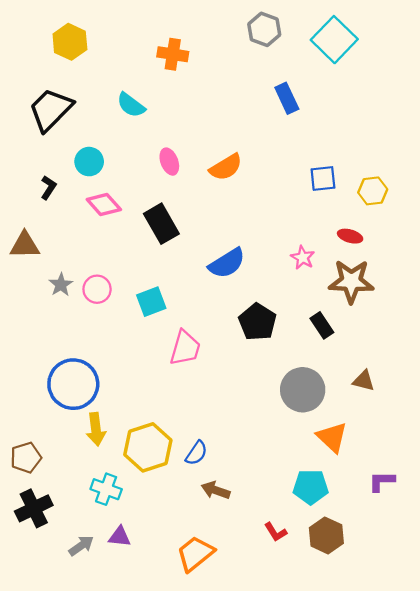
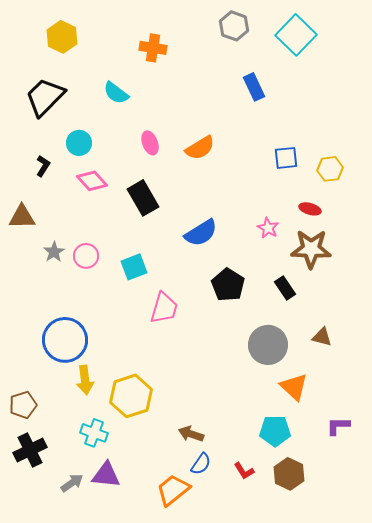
blue semicircle: (196, 453) -> (201, 464), moved
purple triangle: (120, 537) -> (106, 475), size x1.4

